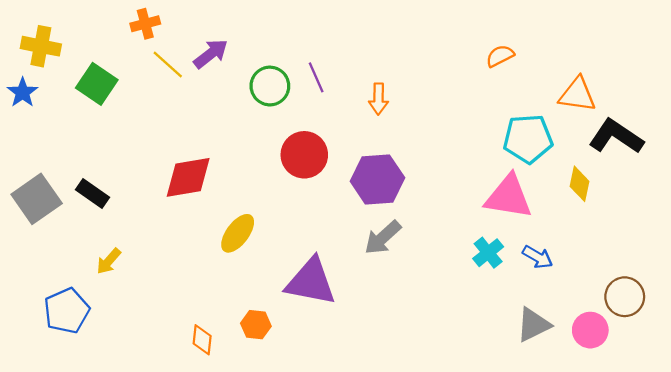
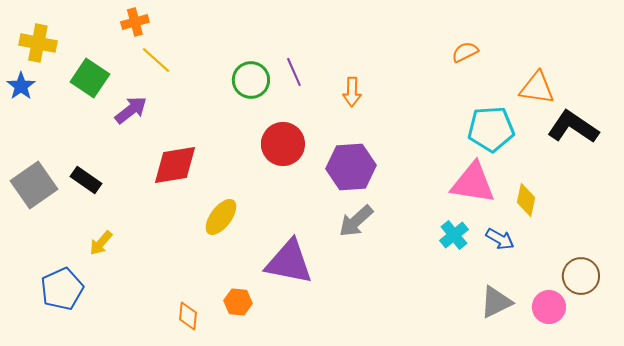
purple arrow: (211, 54) -> (131, 110), moved
yellow diamond: (580, 184) -> (526, 200), moved

